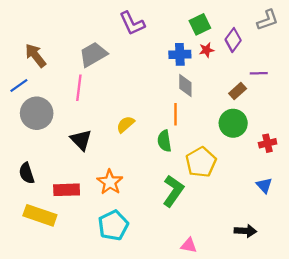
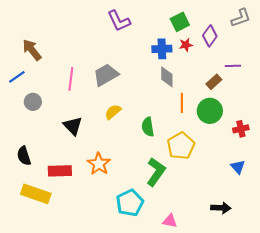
gray trapezoid: (93, 54) -> (106, 75), moved
gray circle: (37, 113) -> (33, 102), size x0.6
orange line: (175, 114) -> (182, 103), moved
cyan pentagon: (113, 225) -> (130, 203), moved

